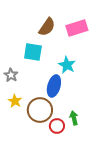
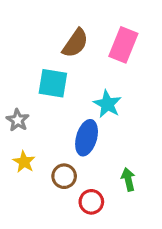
pink rectangle: (77, 28) -> (123, 45), turned -50
brown circle: (40, 110) -> (64, 176), size x0.6
green arrow: (74, 118) -> (128, 179), moved

